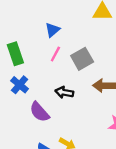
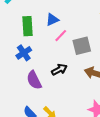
blue triangle: (52, 30) -> (52, 20), moved
black arrow: (64, 92) -> (59, 70), turned 126

